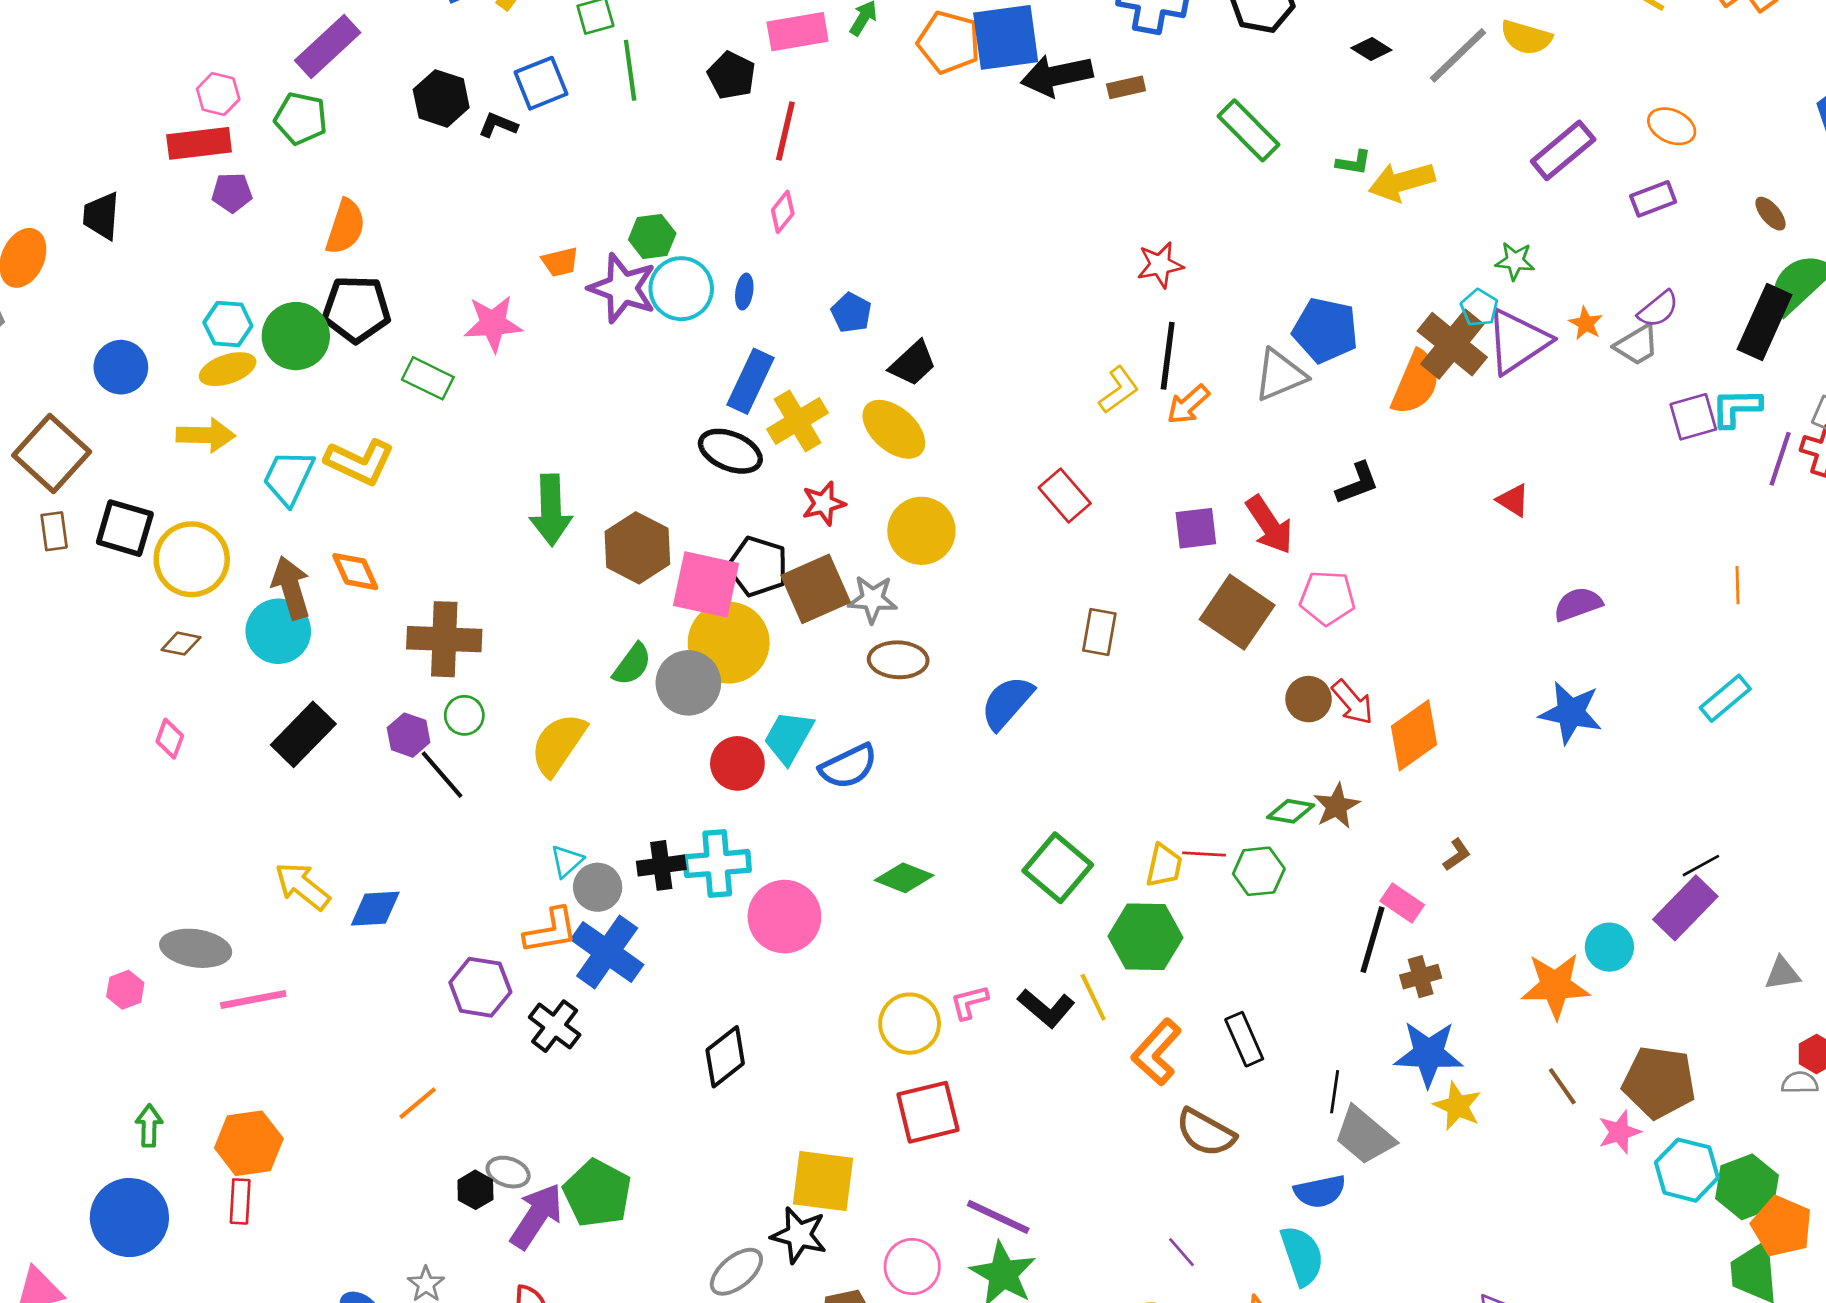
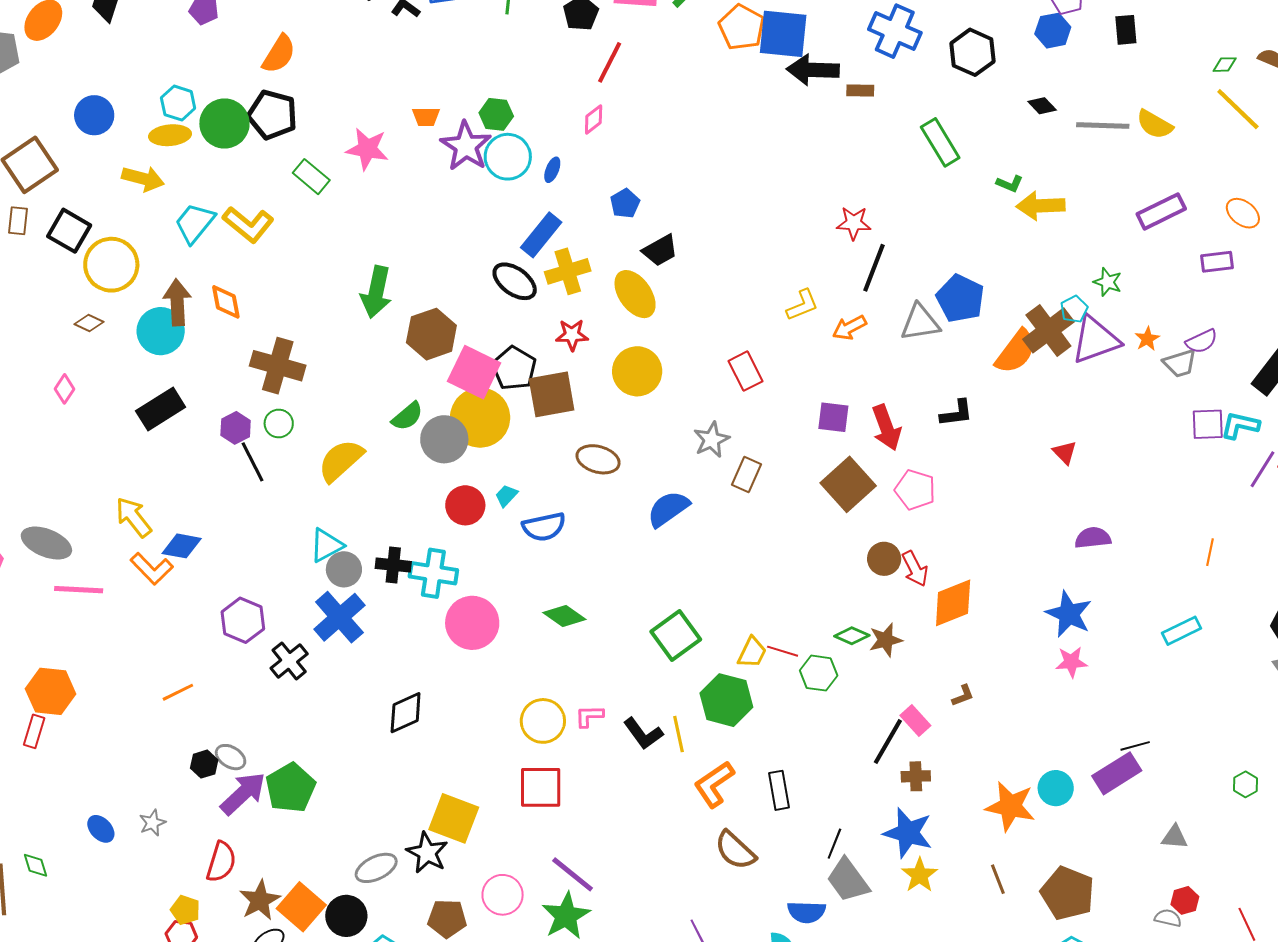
gray line: (1458, 55) -> (1103, 125), turned 32
black line: (1168, 356) -> (874, 268), moved
gray star: (873, 599) -> (711, 440), moved, turned 30
cyan trapezoid: (789, 737) -> (506, 496), size x0.6
cyan triangle: (567, 861) -> (326, 545), size x1.4
orange L-shape: (551, 931) -> (152, 569), moved, turned 42
pink star: (1619, 1132) -> (1071, 662), moved

